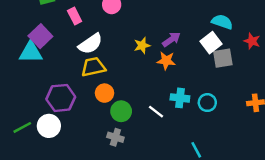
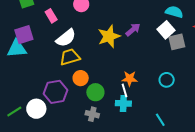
purple square: (40, 36) -> (24, 35), turned 30
yellow star: (142, 45) -> (109, 36), size x1.6
orange star: (166, 61) -> (130, 79), moved
purple hexagon: (61, 98) -> (55, 92), moved
cyan cross: (180, 98) -> (123, 103), moved
white line: (156, 112) -> (124, 90), turned 40

